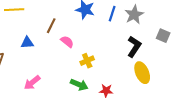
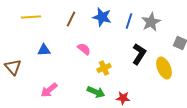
brown line: (51, 26) -> (71, 19), moved
black L-shape: (134, 47) -> (139, 54), moved
yellow ellipse: (142, 73) -> (164, 68), moved

